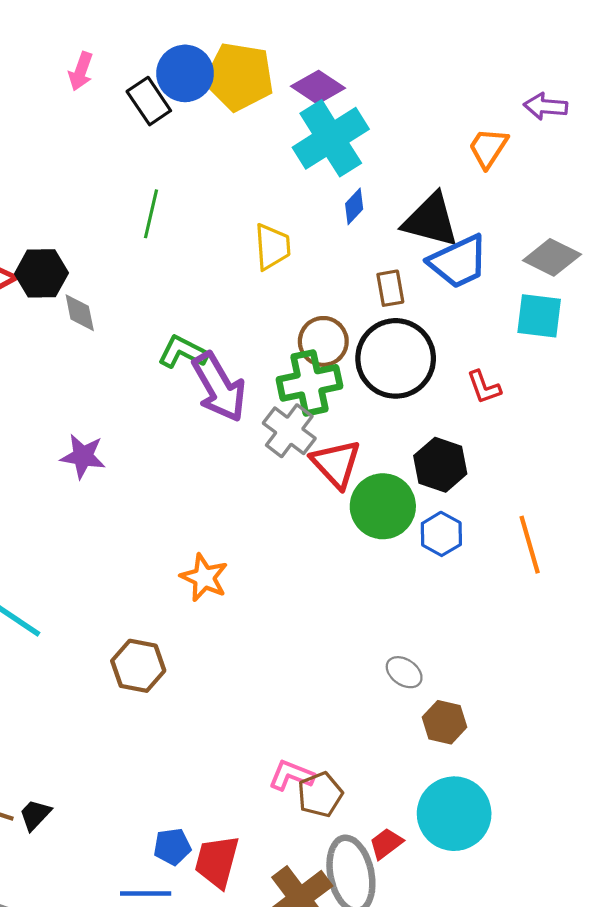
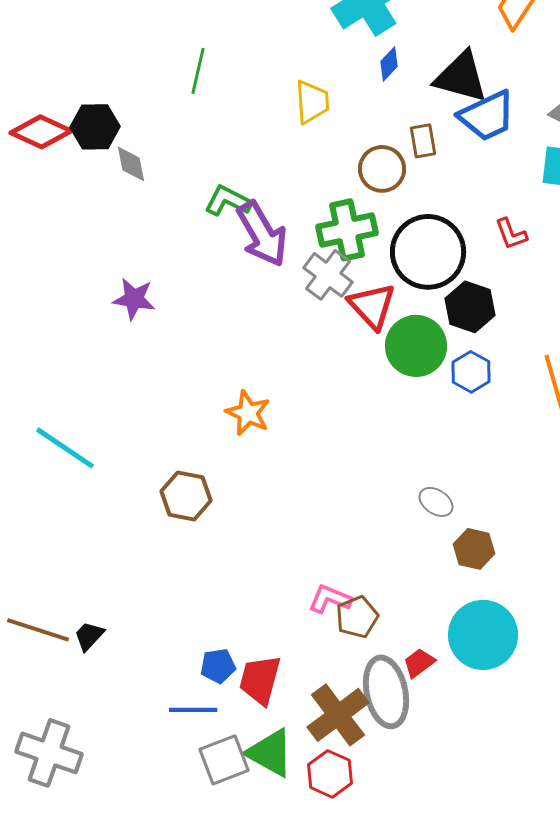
brown circle: (323, 341) -> (382, 169), moved
black circle: (396, 358) -> (428, 252), moved

